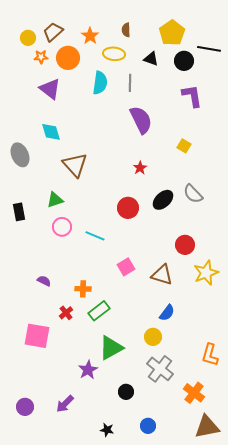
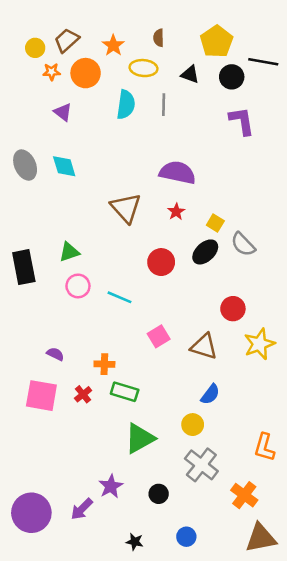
purple triangle: (50, 89) -> (63, 112), size x0.7
purple semicircle: (141, 120) -> (178, 173), moved, turned -52
yellow square: (184, 146) -> (215, 223), moved
gray ellipse: (20, 155) -> (25, 165), moved
brown triangle: (75, 165) -> (126, 208), moved
black rectangle: (19, 212) -> (24, 267), size x1.5
green rectangle: (99, 311) -> (125, 392), turned 55
pink square: (37, 336) -> (41, 396), moved
purple star: (88, 370) -> (111, 486), moved
purple circle: (25, 407) -> (31, 513), size x1.8

